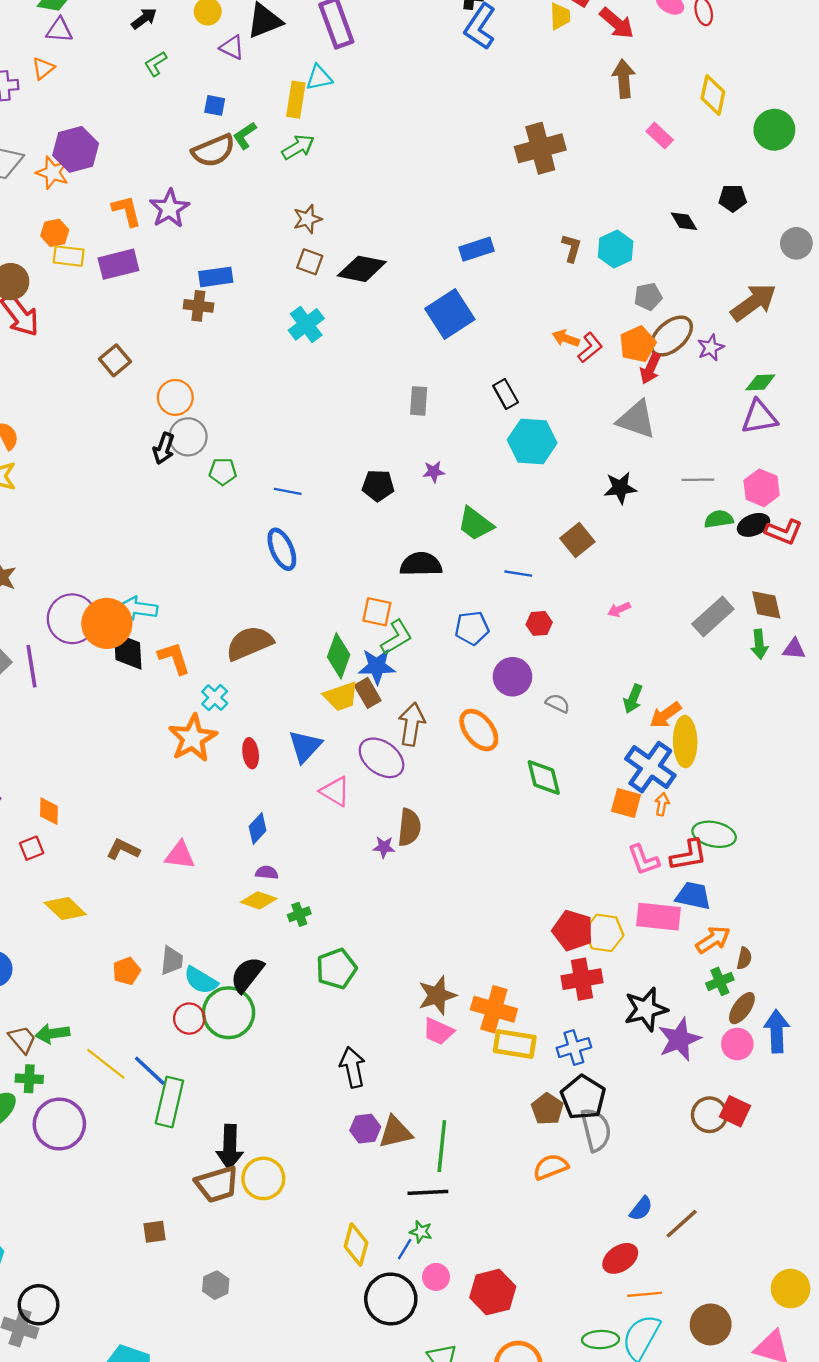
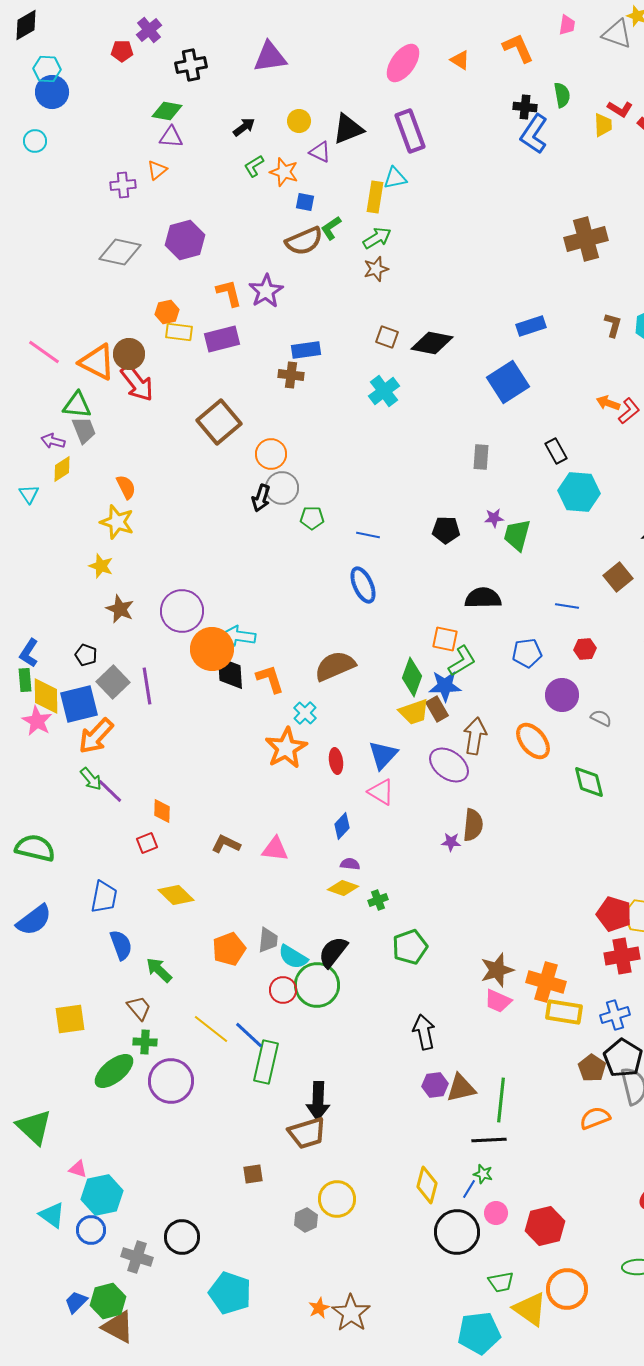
orange star: (52, 173) -> (284, 172), moved
brown star: (307, 219) -> (376, 269), moved
brown square: (115, 360) -> (219, 422), size x1.6
green trapezoid: (475, 524) -> (517, 535), moved, turned 68
purple circle: (72, 619) -> (182, 611), moved
pink triangle: (335, 791) -> (381, 792), moved
orange pentagon: (127, 971) -> (229, 949), size x1.4
green arrow: (52, 1034) -> (159, 970), moved, turned 52
yellow circle: (263, 1178) -> (337, 1199), moved
black circle: (39, 1305) -> (182, 1237), moved

